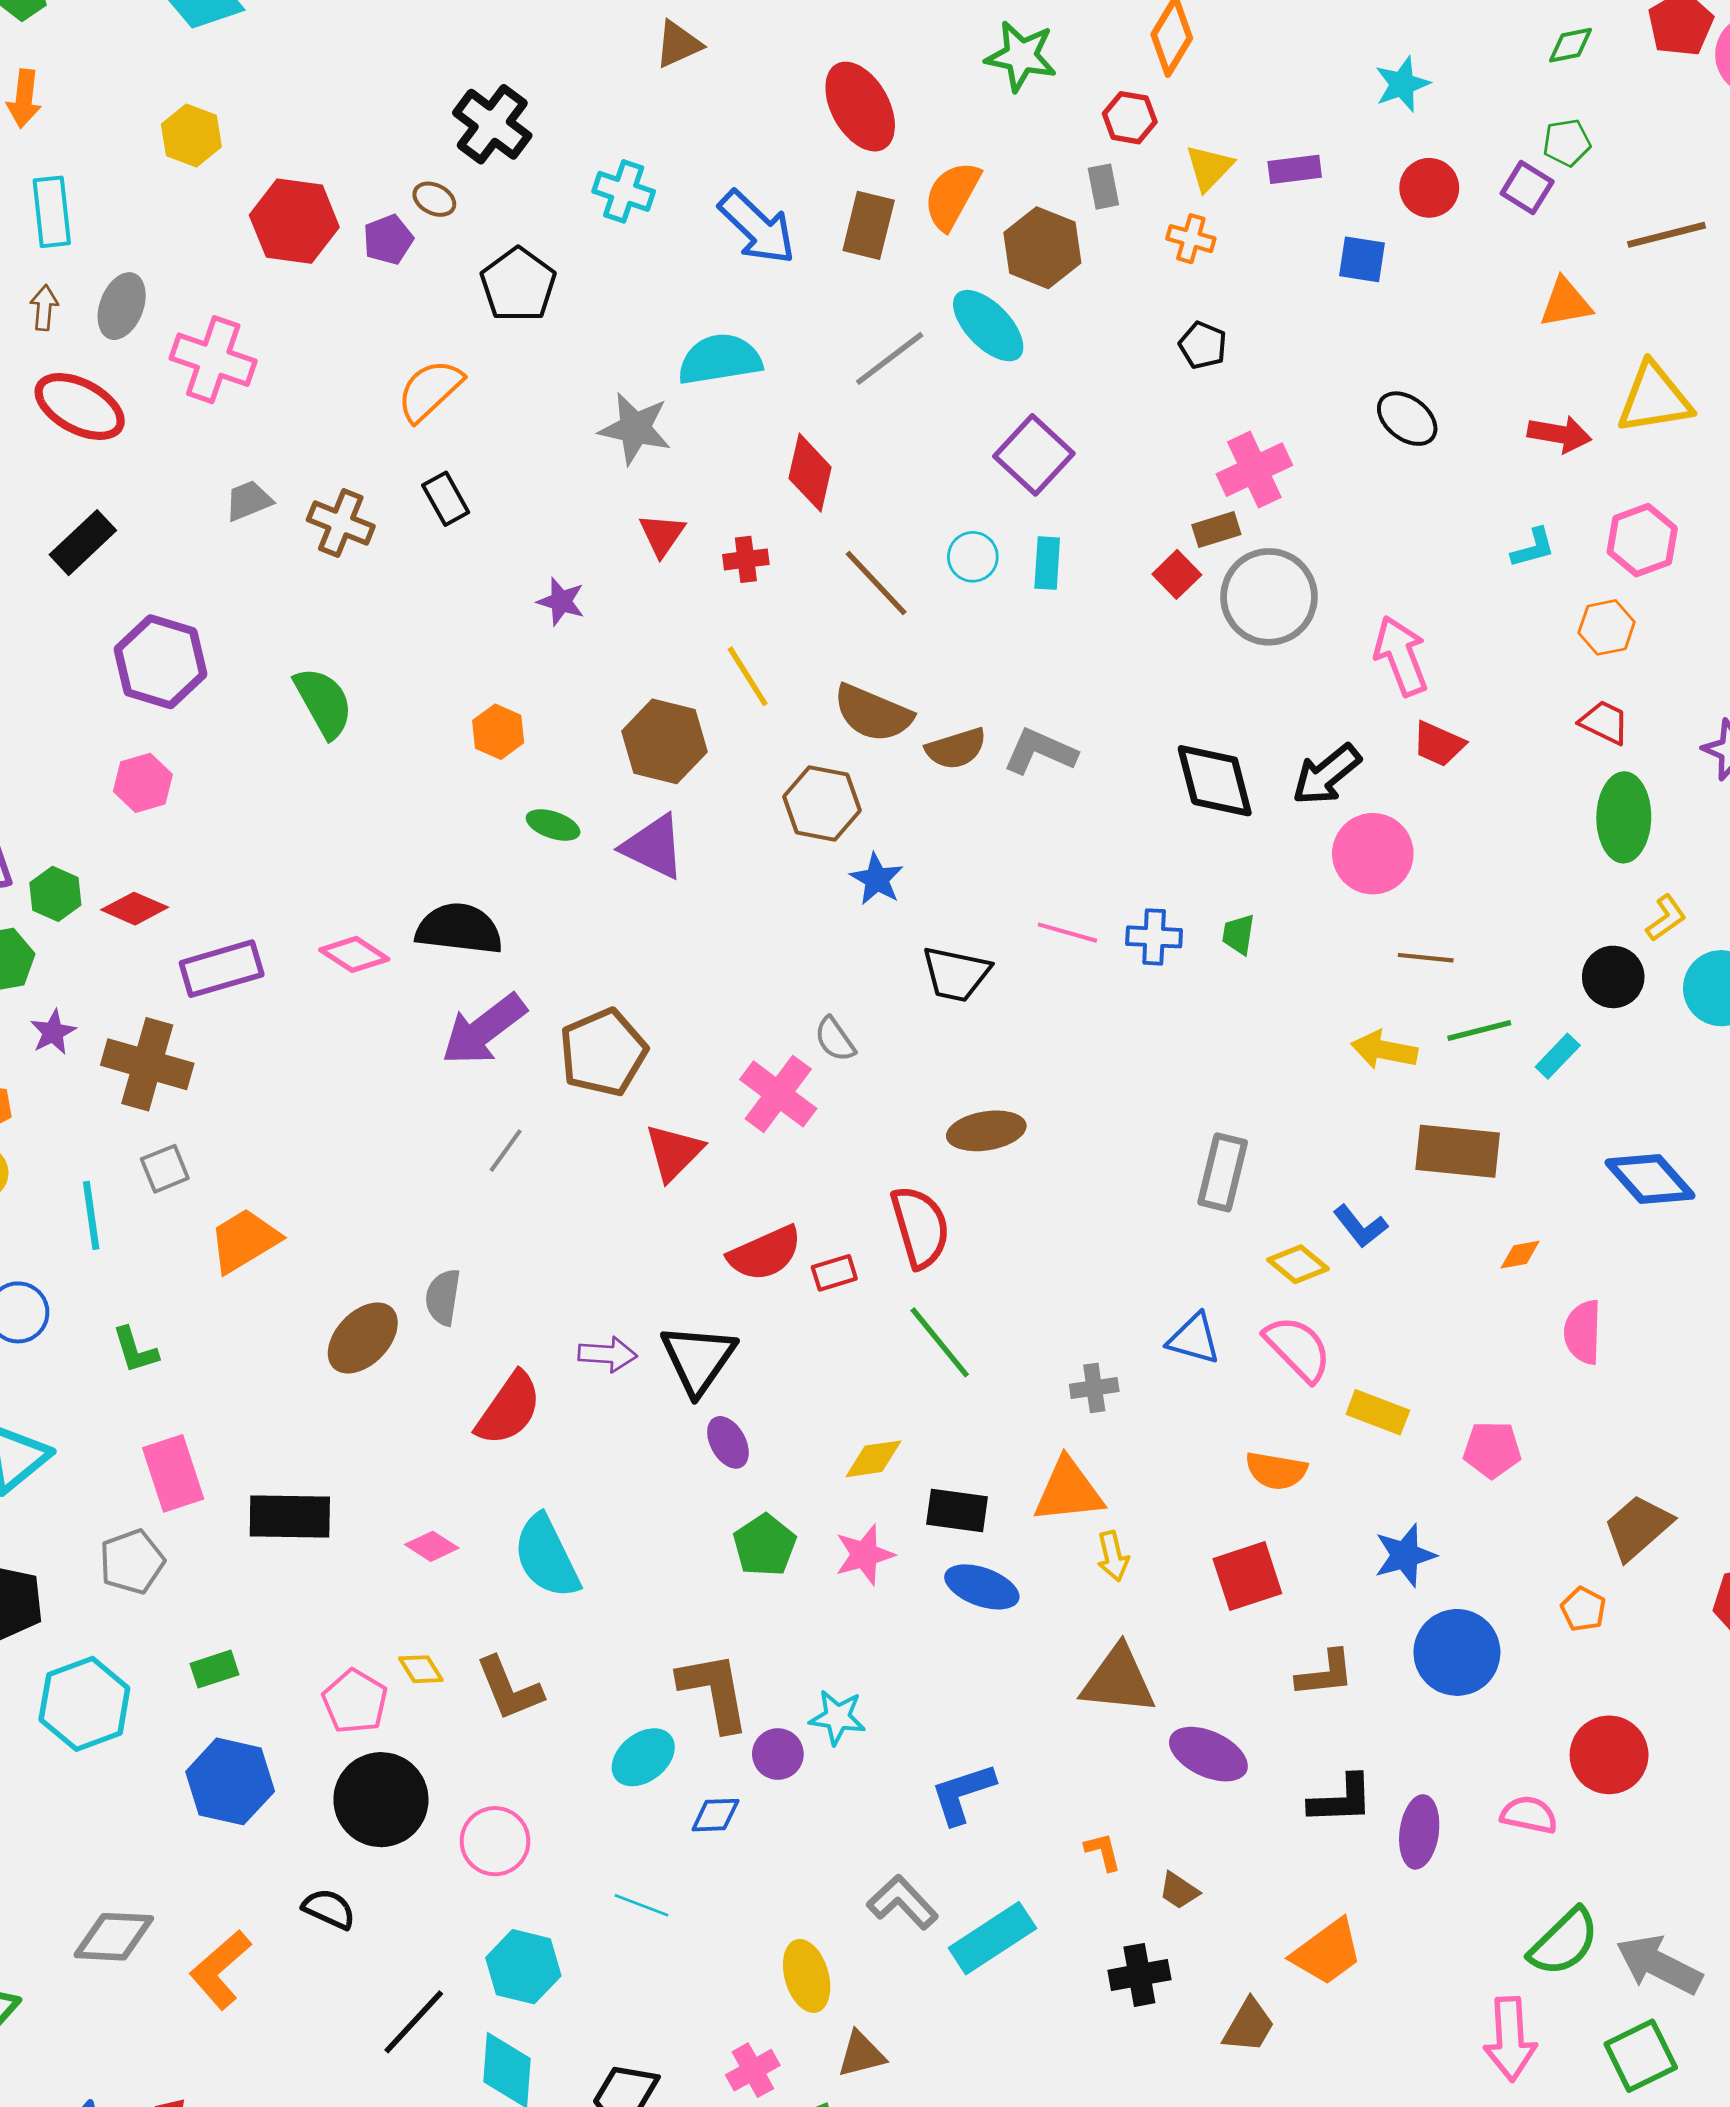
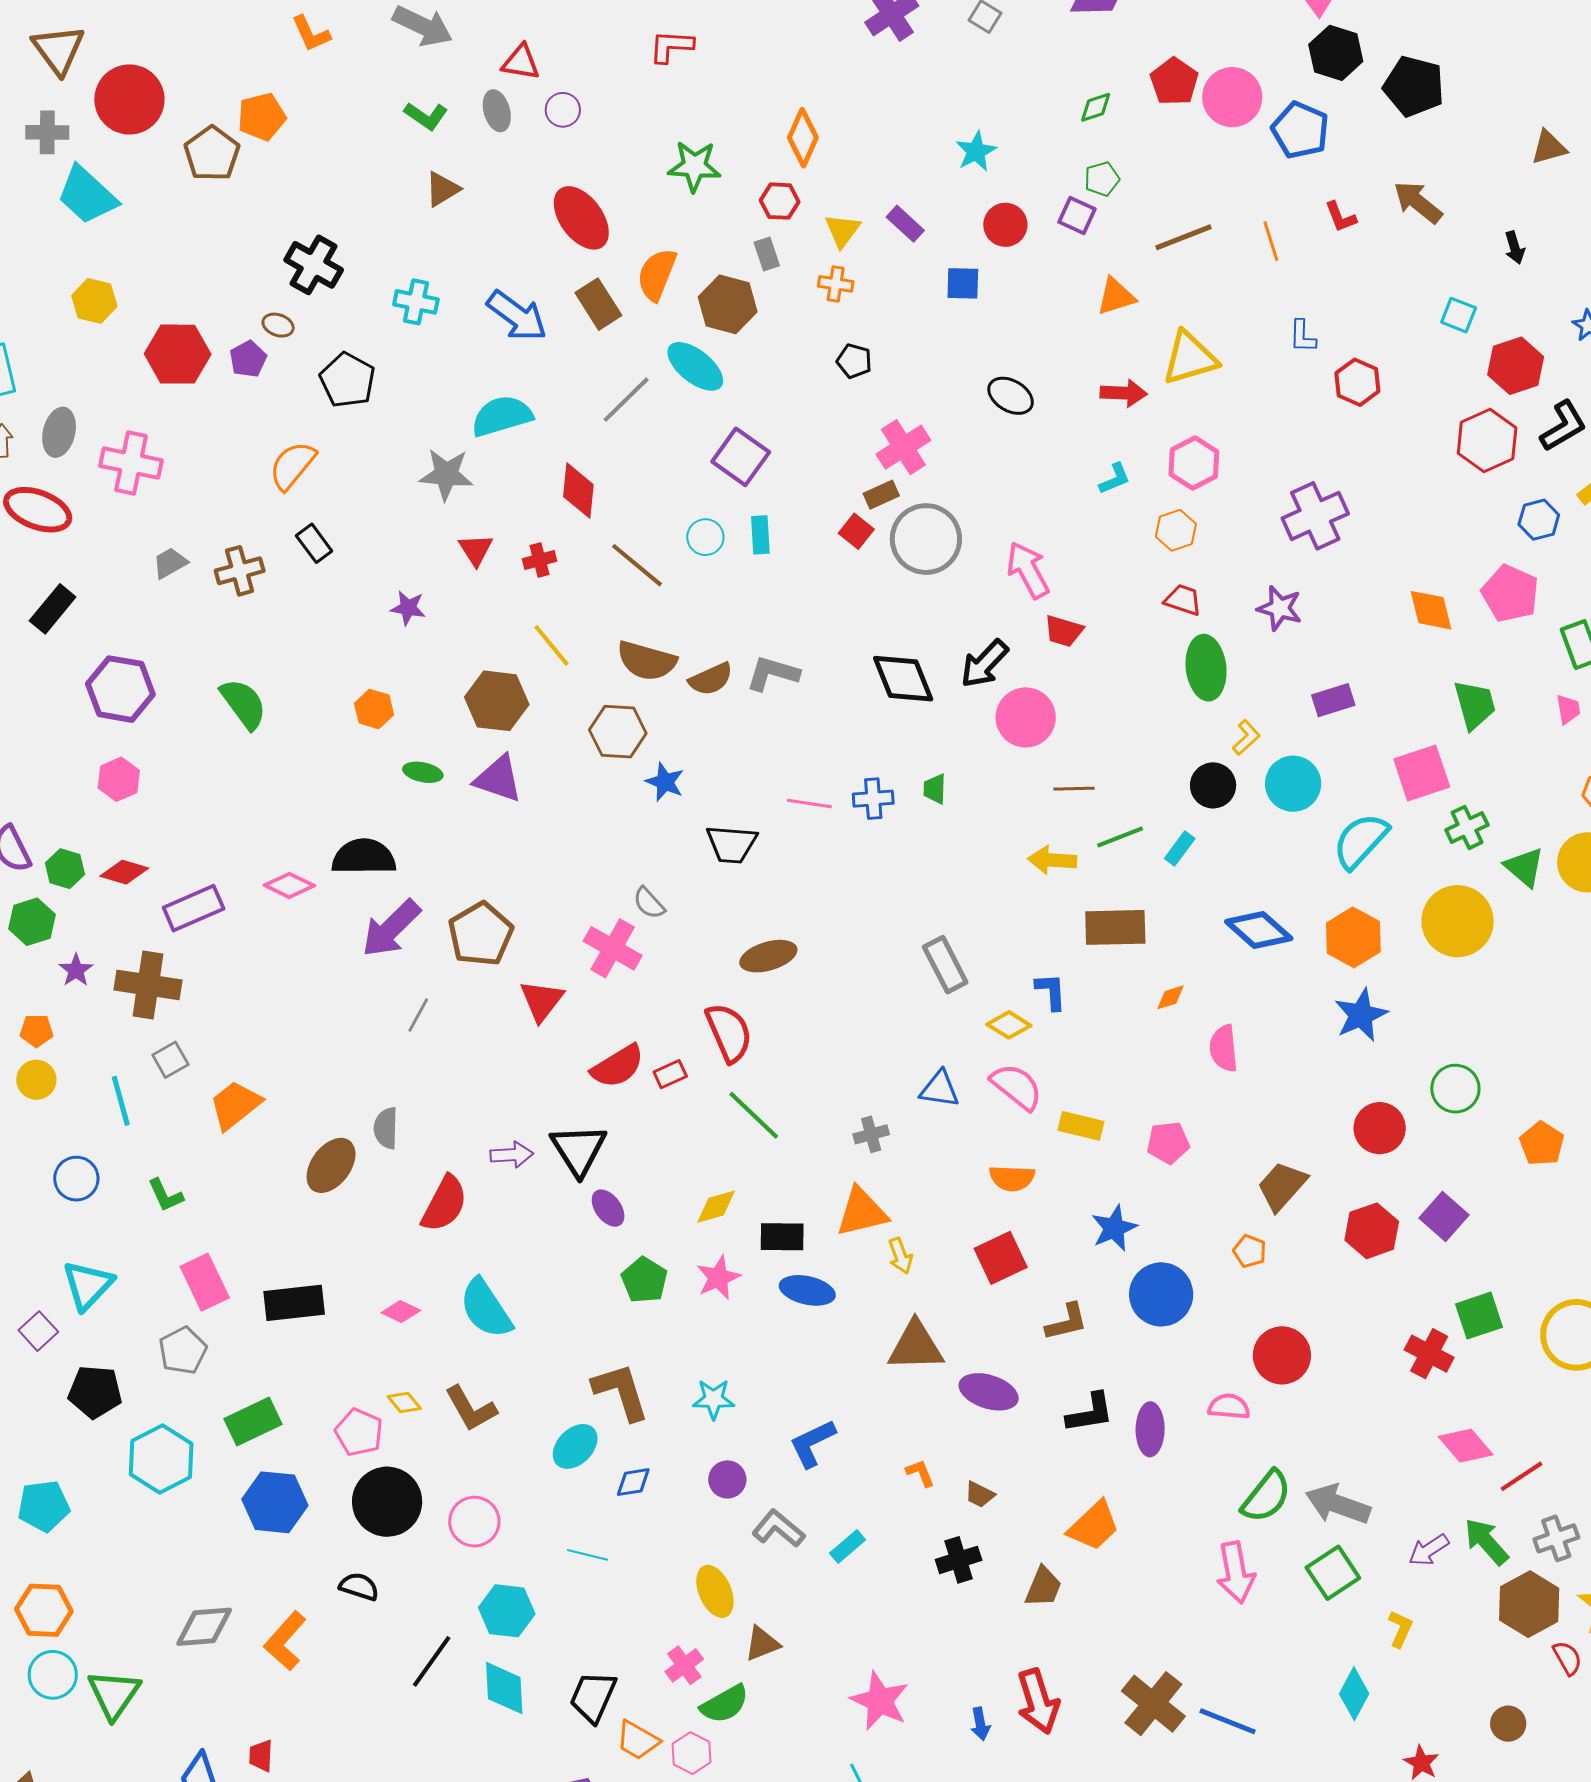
purple rectangle: (1295, 169) -> (905, 224), turned 57
brown rectangle: (869, 225) -> (598, 304), turned -39
brown cross: (341, 523) -> (240, 571), turned -30
gray rectangle: (1223, 1172) -> (945, 965), turned -34
blue L-shape: (1360, 1226) -> (1051, 991), turned -138
green rectangle: (214, 1669) -> (253, 1421), size x1.6
purple circle: (778, 1754) -> (727, 1479), moved
cyan rectangle: (992, 1938) -> (848, 1546), size x0.6

